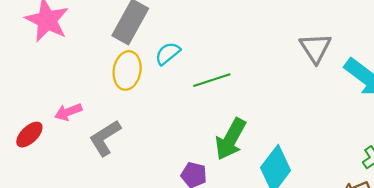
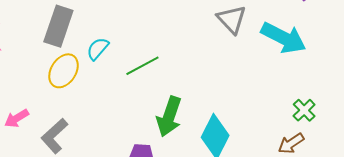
yellow ellipse: (127, 70) -> (64, 71), turned 32

